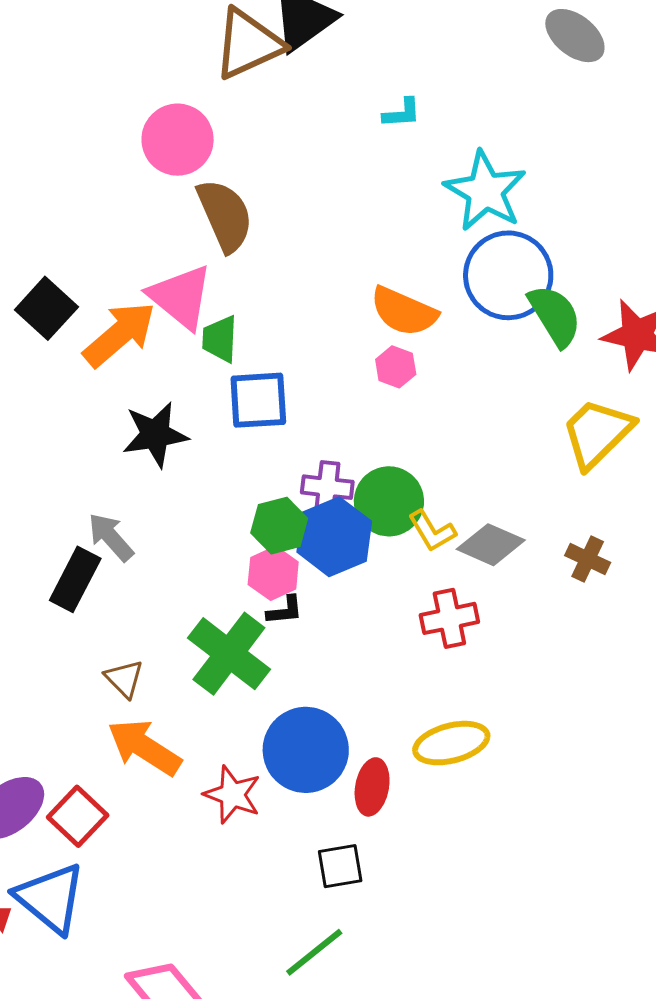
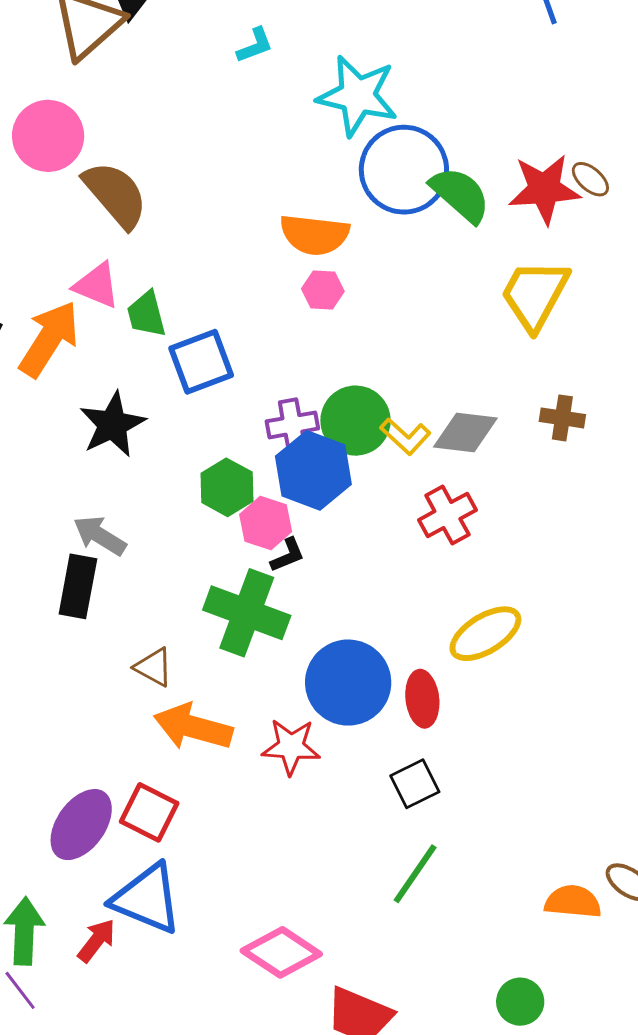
pink triangle: (181, 297) -> (97, 285), size x0.7
green hexagon: (279, 526) -> (227, 487), moved

